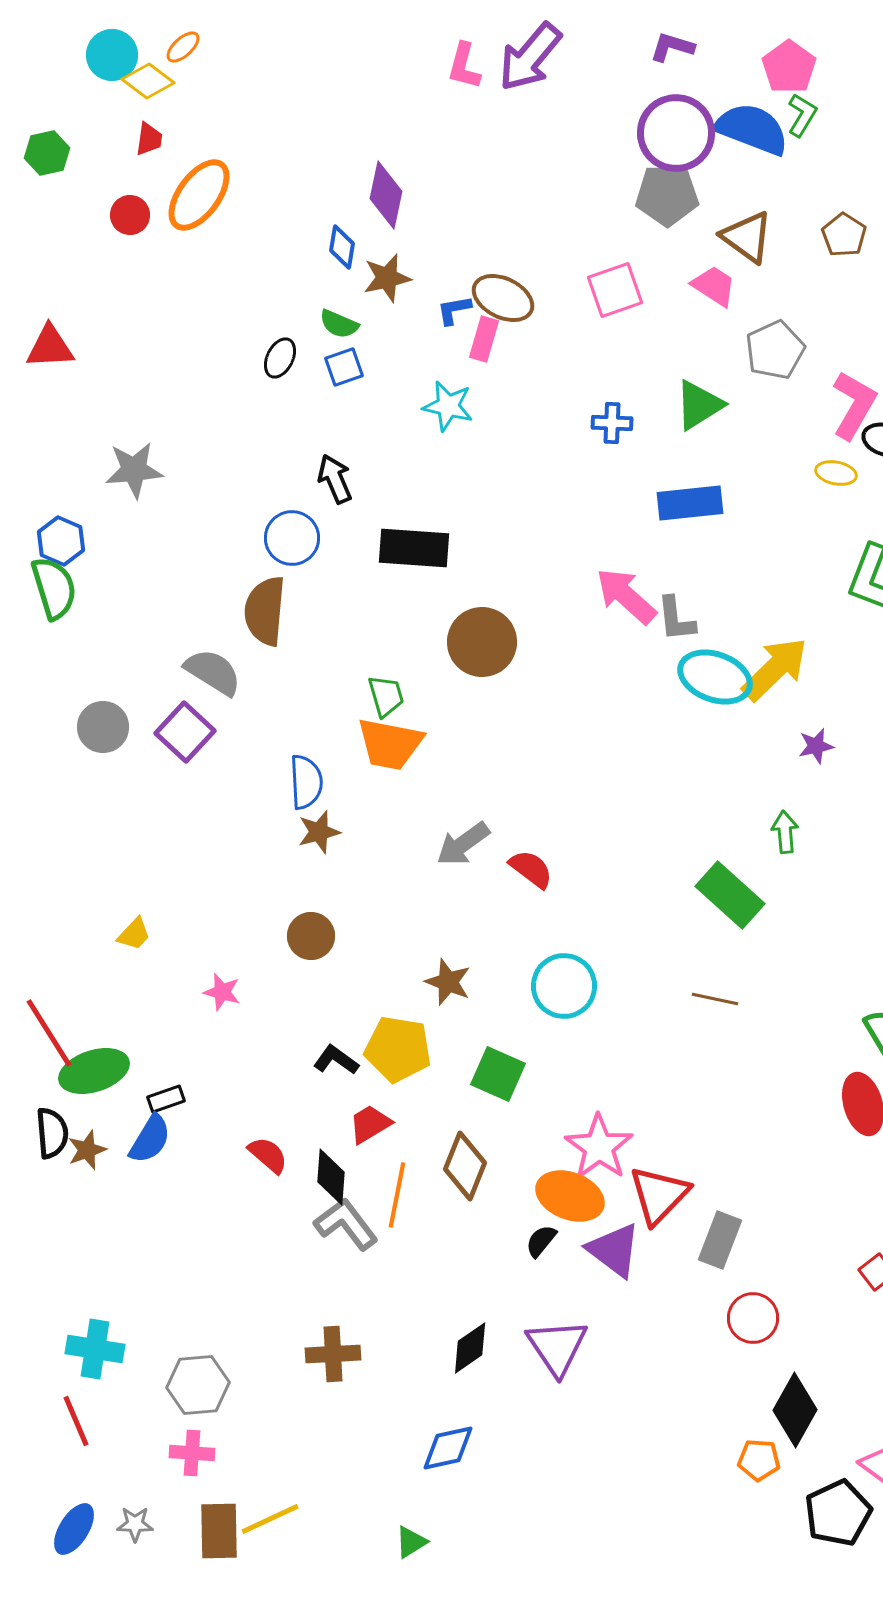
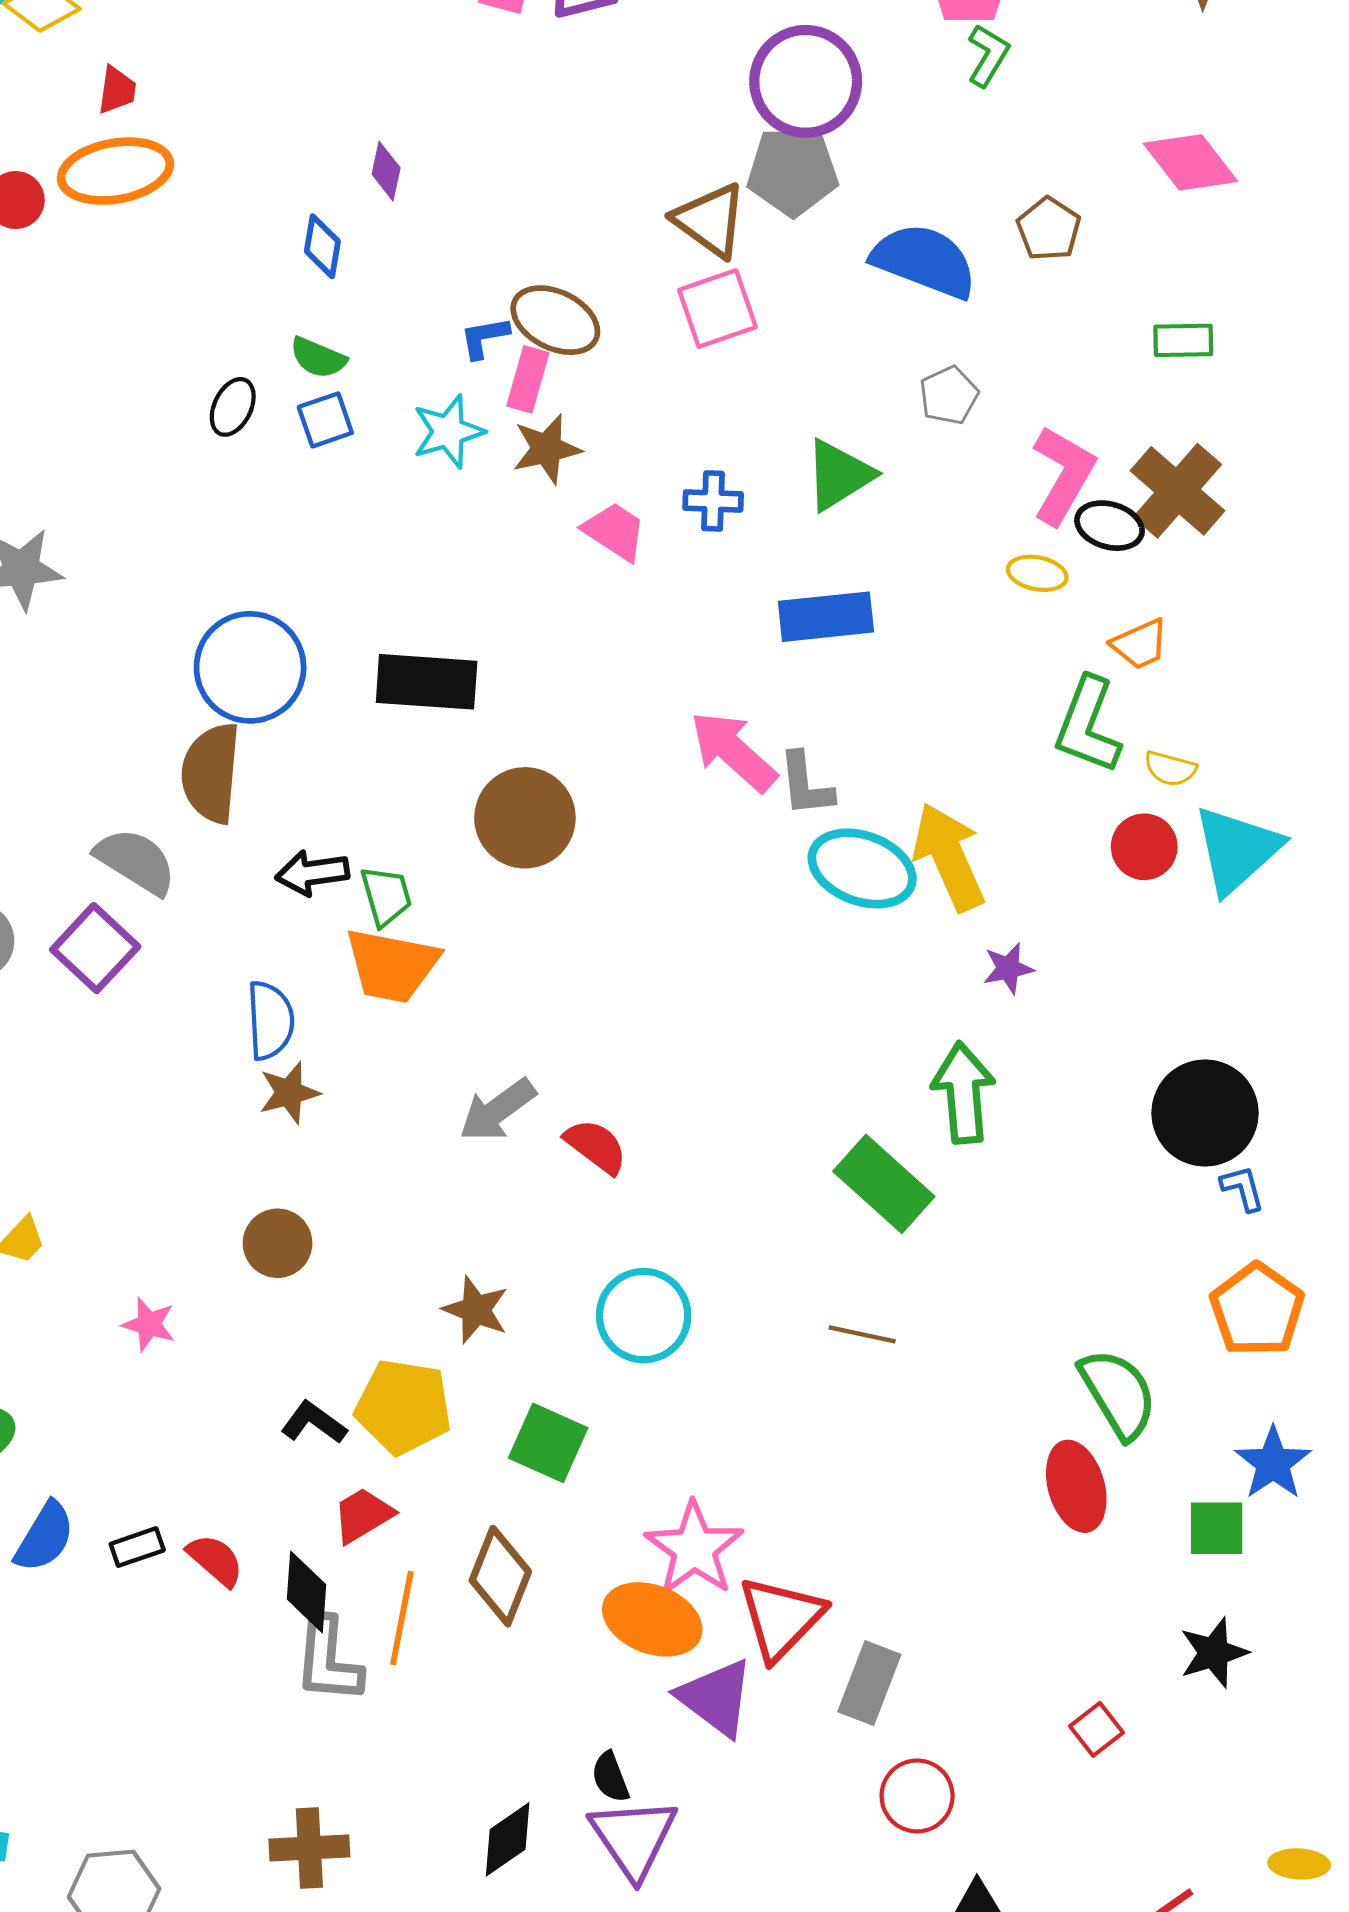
blue semicircle: (752, 129) -> (924, 261), moved
red trapezoid: (149, 139) -> (117, 90), moved
orange ellipse: (199, 195) -> (115, 171), turned 44
purple diamond: (386, 195) -> (386, 171), size x0.6
brown triangle: (747, 237) -> (710, 220), moved
brown star: (387, 278) -> (547, 449), moved
pink trapezoid: (714, 286) -> (615, 531), moved
gray pentagon: (775, 350) -> (949, 395), size x0.7
cyan star: (448, 406) -> (448, 432), moved, turned -30
black arrow: (335, 479) -> (312, 873), moved, turned -75
blue circle: (292, 538) -> (250, 667), size x1.4
yellow arrow: (775, 669) -> (949, 857), turned -70
green arrow: (785, 832) -> (963, 1093), size x1.6
black rectangle: (166, 1099) -> (137, 1547), moved
gray L-shape: (346, 1224) -> (328, 1660), turned -138
black semicircle: (541, 1241) -> (610, 1777), moved, turned -60

